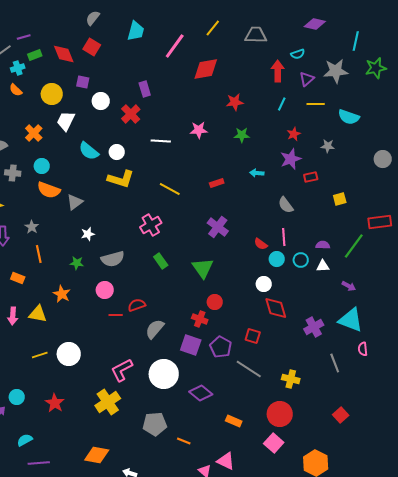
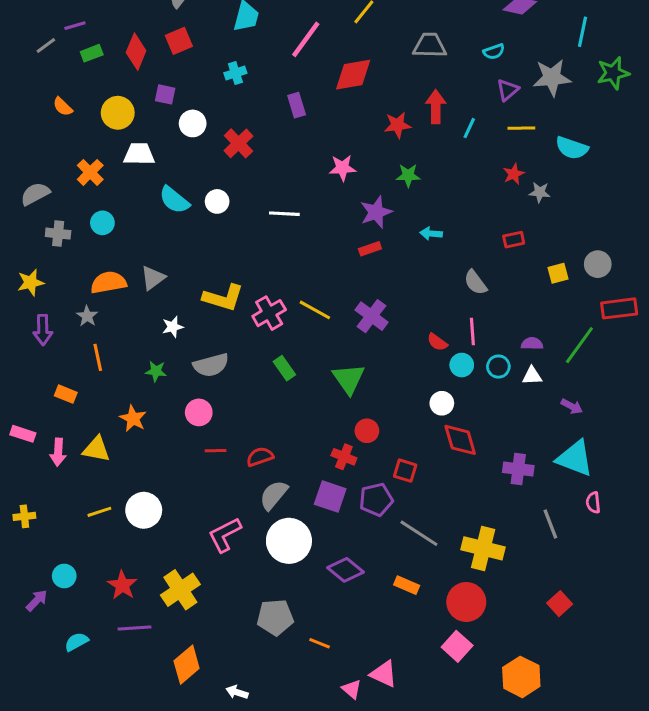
gray trapezoid: (256, 35) -> (430, 46), moved
red square: (92, 47) -> (179, 41), turned 36
red diamond: (64, 54) -> (136, 52), turned 45
cyan cross: (18, 68) -> (235, 73), moved
red arrow: (278, 71) -> (436, 107), moved
purple rectangle: (145, 89) -> (297, 105), moved
white trapezoid: (66, 121) -> (139, 154), turned 65
red star: (294, 134) -> (514, 174), moved
white line: (161, 141) -> (284, 214), moved
purple star: (291, 159) -> (376, 212), moved
gray circle: (383, 159) -> (598, 264), moved
yellow L-shape: (121, 179) -> (223, 298), moved
yellow line: (170, 189) -> (315, 310), moved
orange semicircle: (49, 190) -> (109, 282), moved, turned 150
red semicircle: (137, 305) -> (260, 457), moved
purple cross: (314, 327) -> (518, 469), turned 36
gray semicircle: (155, 329) -> (274, 495), moved
red square: (253, 336) -> (405, 471), moved
purple pentagon: (221, 347) -> (376, 500), turned 30
yellow cross: (291, 379) -> (483, 548), size x1.5
yellow cross: (108, 402) -> (180, 590), moved
orange rectangle: (234, 421) -> (407, 585), moved
orange diamond: (97, 455) -> (187, 665), turned -50
purple line: (39, 463) -> (135, 628), moved

